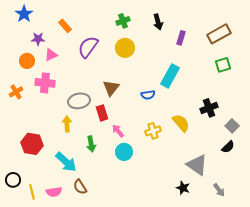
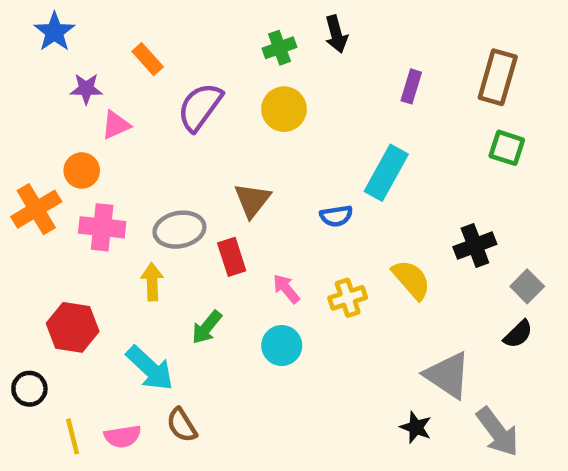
black arrow: (158, 22) -> (336, 34), moved
brown rectangle: (219, 34) -> (498, 77), turned -45
orange circle: (27, 61) -> (82, 170), moved
green square: (223, 65) -> (507, 148), turned 35
pink cross: (45, 83) -> (102, 227), moved
orange cross: (16, 92) -> (36, 209), size x1.5
pink arrow: (118, 131) -> (286, 289), moved
green arrow: (91, 144) -> (207, 327), turned 49
black circle: (13, 180) -> (29, 389), moved
gray arrow: (219, 190) -> (498, 432), size x1.6

